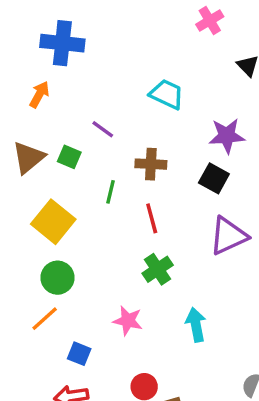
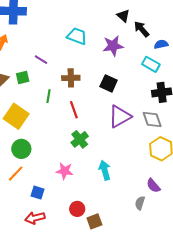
purple star: (227, 136) -> (113, 46), moved
green square: (69, 157) -> (23, 77), turned -32

